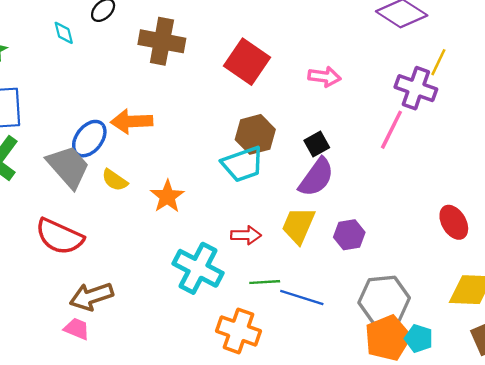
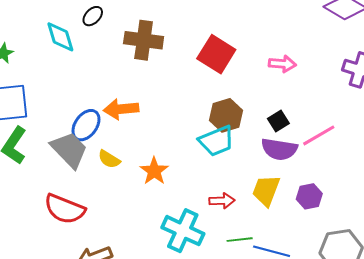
cyan diamond: (64, 33) -> (60, 37), size x1.6
pink line: (391, 130) -> (319, 135), moved, turned 36
purple semicircle: (316, 177) -> (279, 149), turned 66

